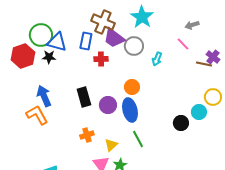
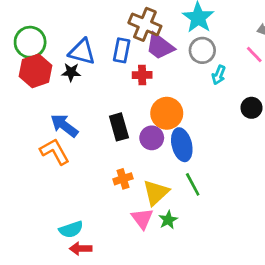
green circle: (41, 35) -> (30, 42), moved
gray circle: (134, 46) -> (202, 50), moved
orange circle: (132, 87) -> (167, 113), moved, size x1.5
blue arrow: (44, 96) -> (64, 126), turned -30
black circle: (181, 123) -> (251, 108), moved
yellow triangle: (111, 145) -> (156, 193), size x1.5

